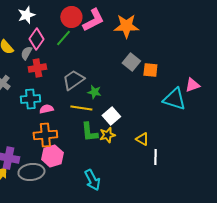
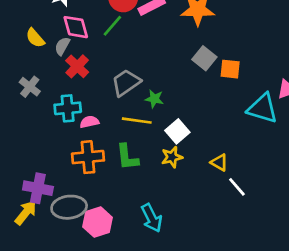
pink diamond: (36, 39) -> (76, 27), turned -50
red cross: (37, 68) -> (77, 66), turned -36
green L-shape: (89, 132) -> (127, 157), moved
pink hexagon: (52, 156) -> (97, 222), moved
white line: (155, 157) -> (237, 187), turned -42

